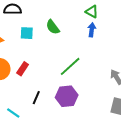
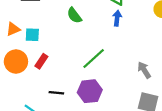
cyan square: (27, 33) -> (32, 35), moved
black line: (36, 98) -> (56, 93), turned 72

